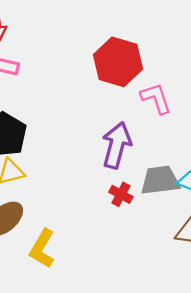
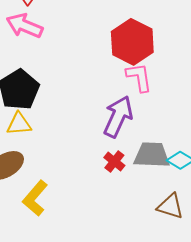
pink L-shape: (156, 98) -> (139, 77), moved

